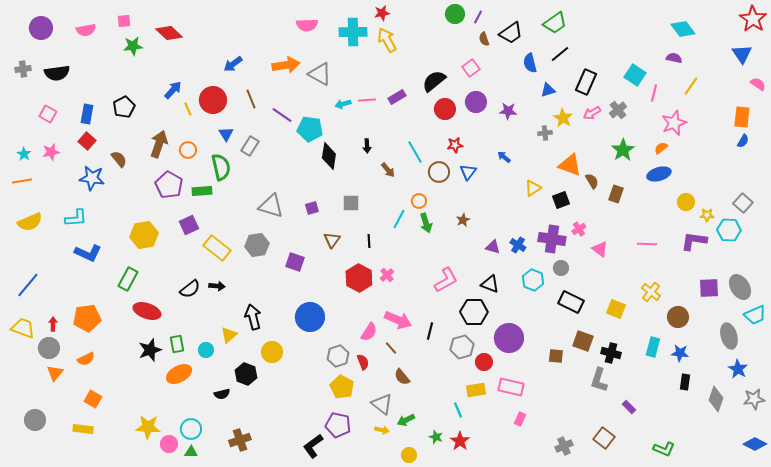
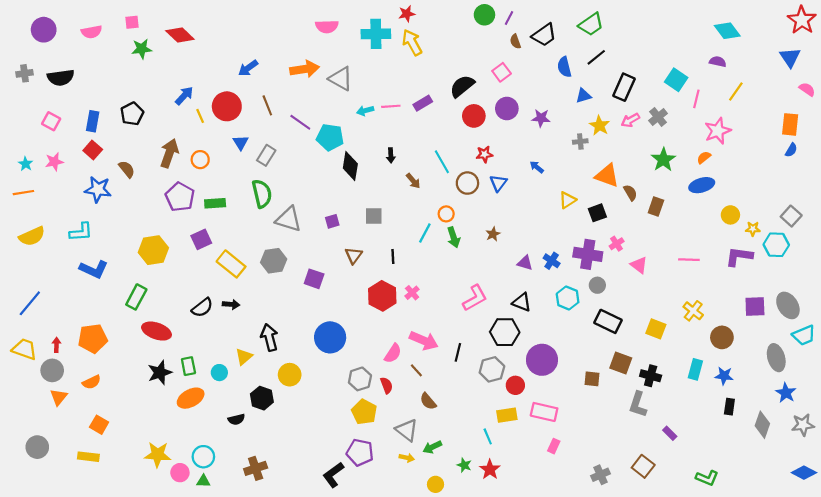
green semicircle: (221, 167) -> (262, 194), moved

